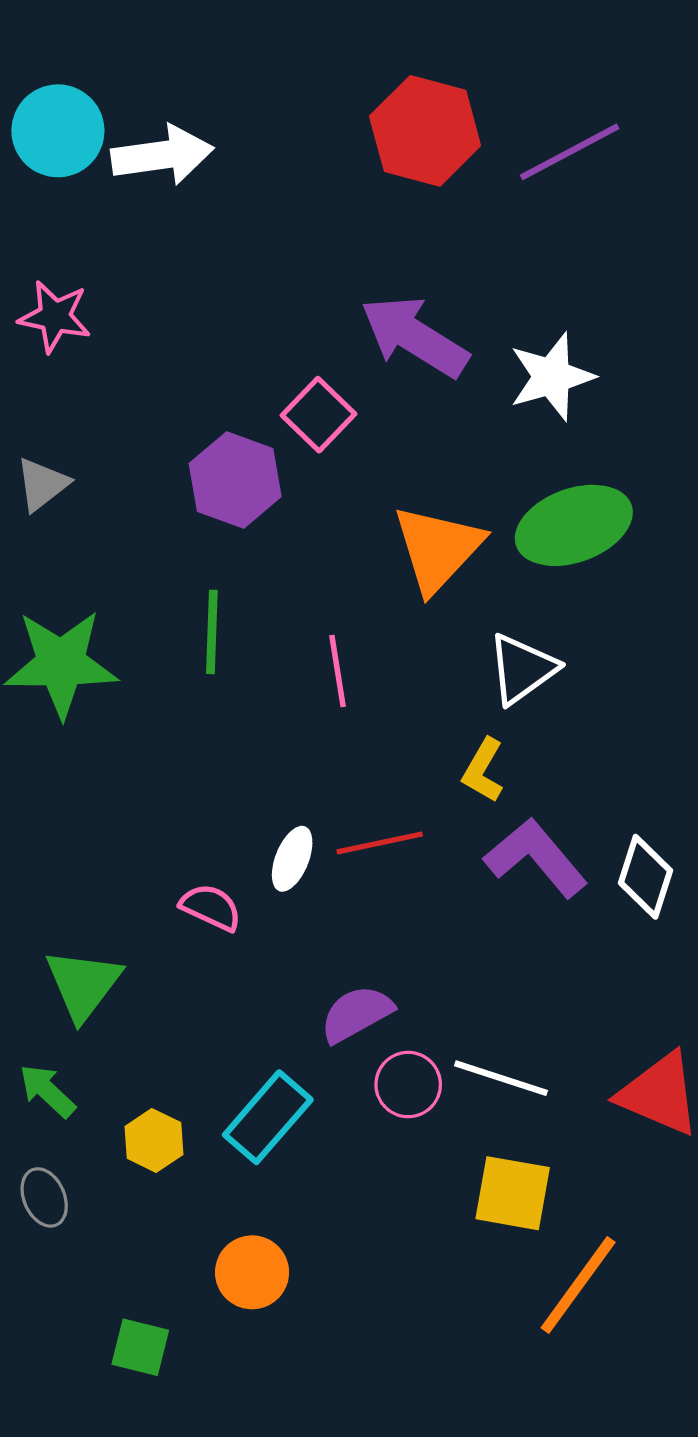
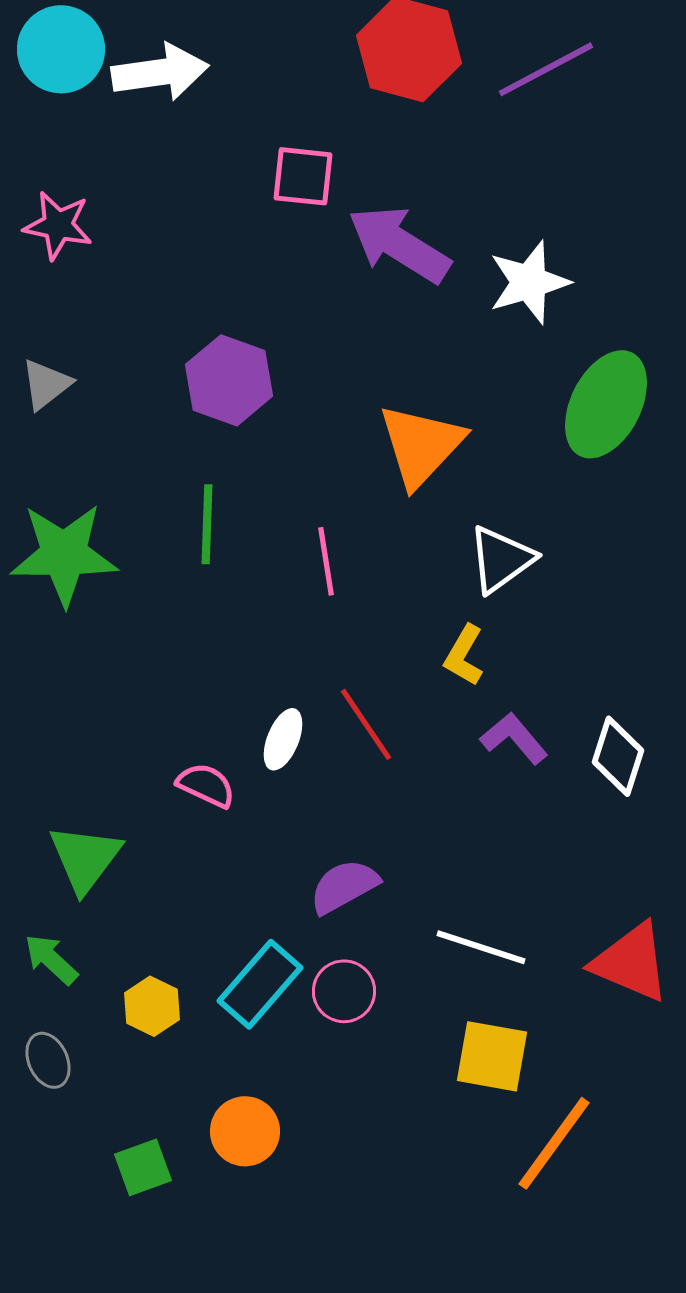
pink square: (318, 415) -> (303, 176), moved, turned -38
green ellipse: (574, 525) -> (606, 404), moved, turned -43
red line: (380, 843) -> (366, 724), turned 68
purple L-shape: (536, 858) -> (514, 738), size x0.7
pink circle: (408, 1085) -> (344, 991), moved
green square: (140, 1347) -> (143, 1167), moved, turned -34

